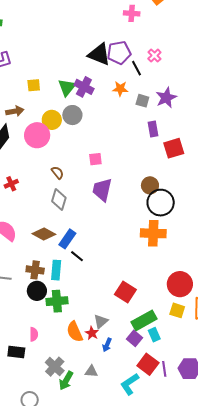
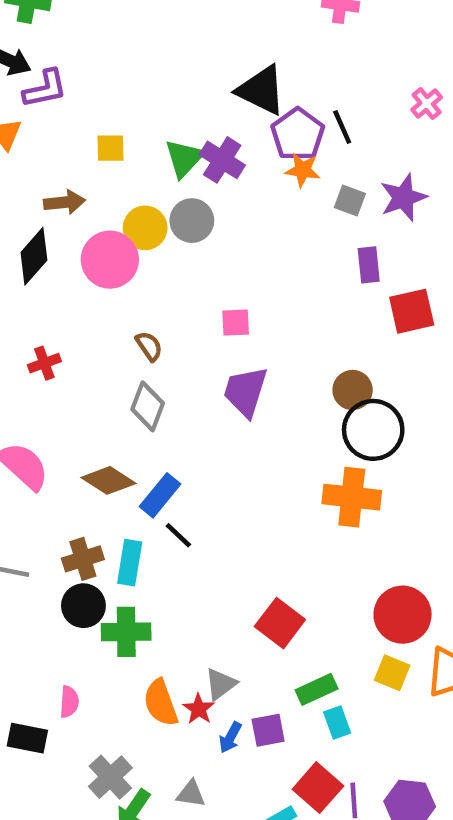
purple pentagon: (119, 53) -> (298, 134), moved, turned -30
pink cross: (154, 55) -> (427, 104), moved
brown cross: (35, 270) -> (83, 559), turned -30
green rectangle: (144, 320) -> (317, 689), size x0.7
purple square: (135, 338) -> (268, 730), moved, turned 35

